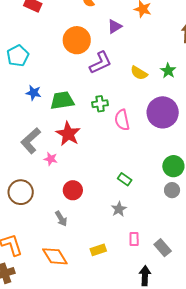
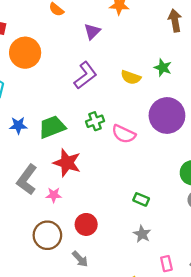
orange circle: (77, 40) -> (25, 53), moved
pink semicircle: (122, 120) -> (124, 134), turned -40
brown circle: (21, 192) -> (47, 235), moved

